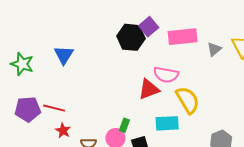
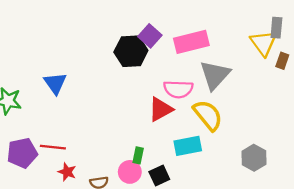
gray triangle: (214, 49) -> (215, 75), moved, size x1.8

